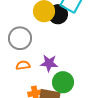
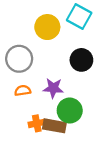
black circle: (58, 14) -> (81, 60), moved

